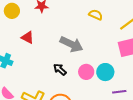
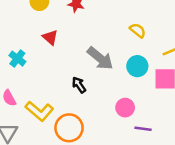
pink circle: (86, 72) -> (125, 108), moved
cyan circle: (105, 72) -> (137, 66), moved

